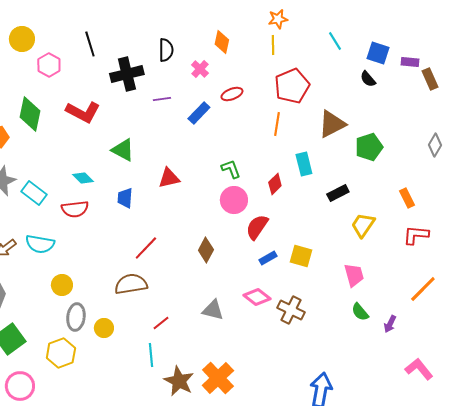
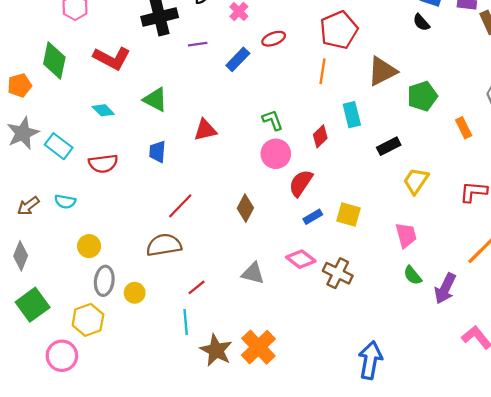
cyan diamond: (83, 178) -> (103, 110), moved
orange rectangle: (407, 198) -> (464, 128), moved
cyan semicircle: (40, 244) -> (65, 202), size x0.7
purple arrow: (390, 324) -> (445, 288), size x1.6
pink circle: (20, 386) -> (62, 356), moved

